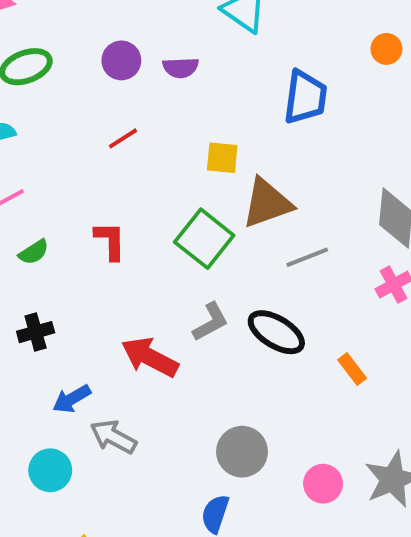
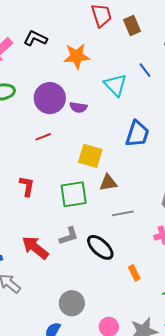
purple circle: (121, 60) -> (50, 98), size x1.6
yellow square: (222, 158) -> (90, 156), size x1.4
brown triangle: (267, 203) -> (108, 183), size x0.7
green square: (204, 239) -> (74, 194), turned 32

